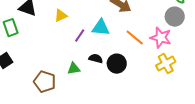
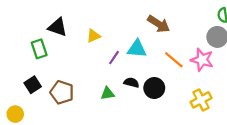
yellow cross: (166, 64) -> (201, 100), moved
brown pentagon: (45, 82) -> (62, 92), moved

